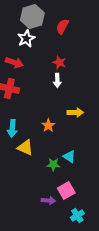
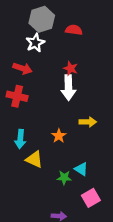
red semicircle: (62, 26) -> (74, 30), turned 70
white arrow: (57, 80) -> (68, 88), size x1.6
pink square: (66, 190) -> (91, 198), moved

